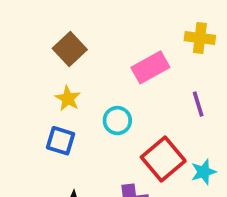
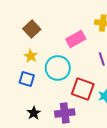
cyan circle: (117, 121) -> (58, 68), size x1.6
red square: (163, 159) -> (83, 89), turned -30

